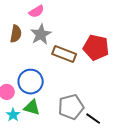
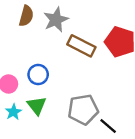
blue circle: (31, 82) -> (38, 75), size x0.7
green triangle: (32, 108) -> (37, 106), turned 30

